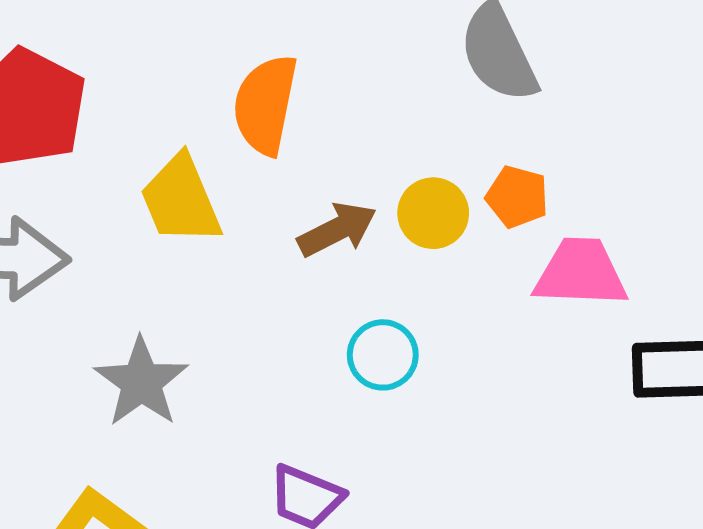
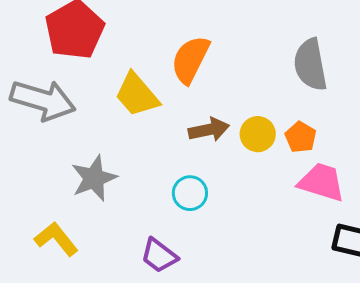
yellow trapezoid: (181, 200) -> (137, 95), turned -33
cyan circle: (383, 355) -> (190, 193), moved

